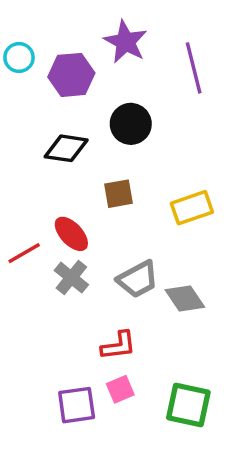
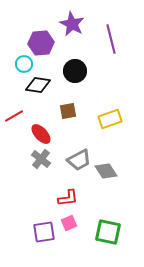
cyan circle: (19, 57) -> (24, 64), moved
red line: (24, 253) -> (14, 116), moved

